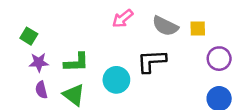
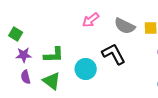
black L-shape: (151, 61) -> (114, 54), turned 65

